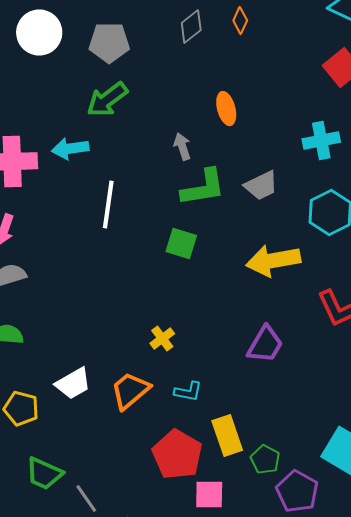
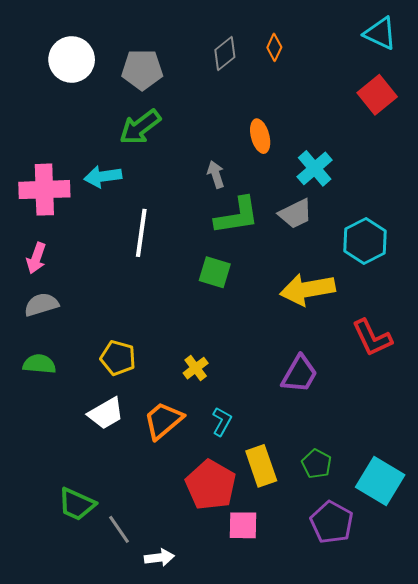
cyan cross: (321, 140) -> (315, 168), moved, turned -30
cyan L-shape: (188, 392) -> (222, 421), turned -72
yellow pentagon: (21, 408) -> (118, 358), moved
green pentagon: (265, 460) -> (317, 464), moved

